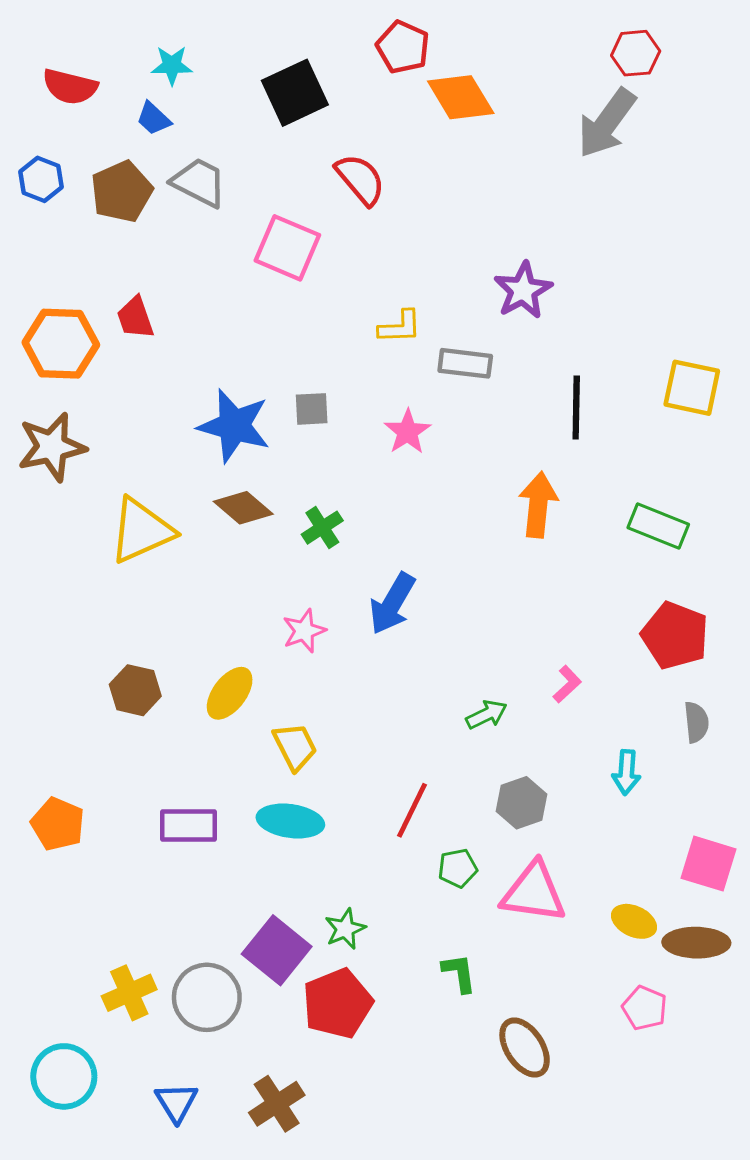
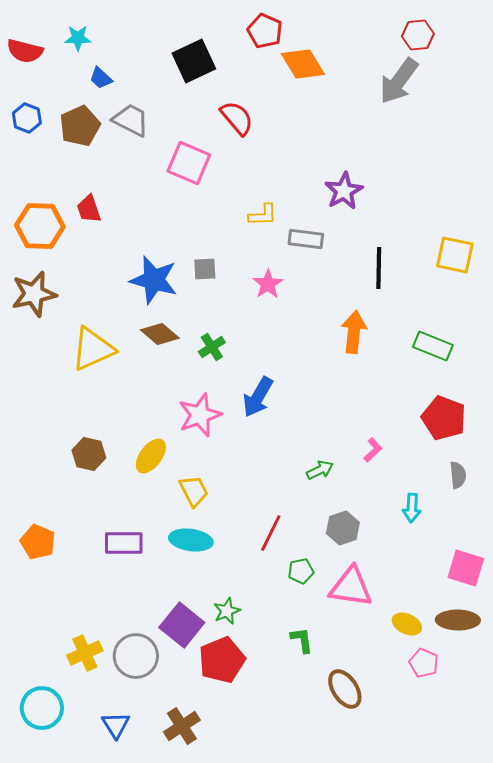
cyan star: (172, 65) -> (78, 38), moved
red semicircle: (70, 87) -> (25, 51), moved
pink star: (304, 631) -> (200, 415), size x1.5
yellow ellipse: (634, 921) -> (407, 624), moved

